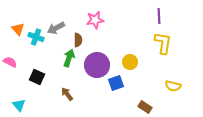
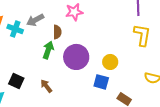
yellow circle: (130, 62) -> (110, 62), moved
black square: (37, 77) -> (16, 81), moved
blue square: (116, 83) -> (101, 82), moved, turned 35

